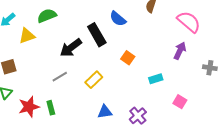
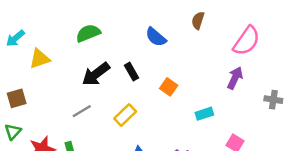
green semicircle: (47, 16) -> (88, 33), moved
pink semicircle: (189, 22) -> (247, 41), turned 85
black rectangle: (97, 35) -> (132, 72), moved, size x0.6

